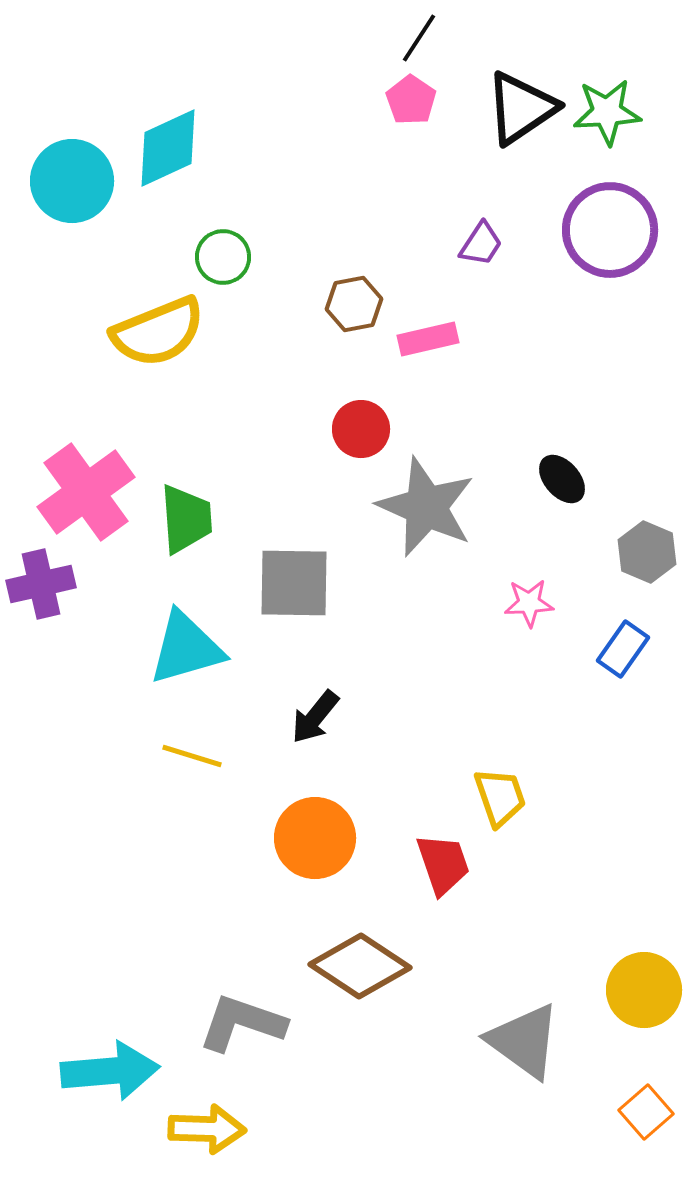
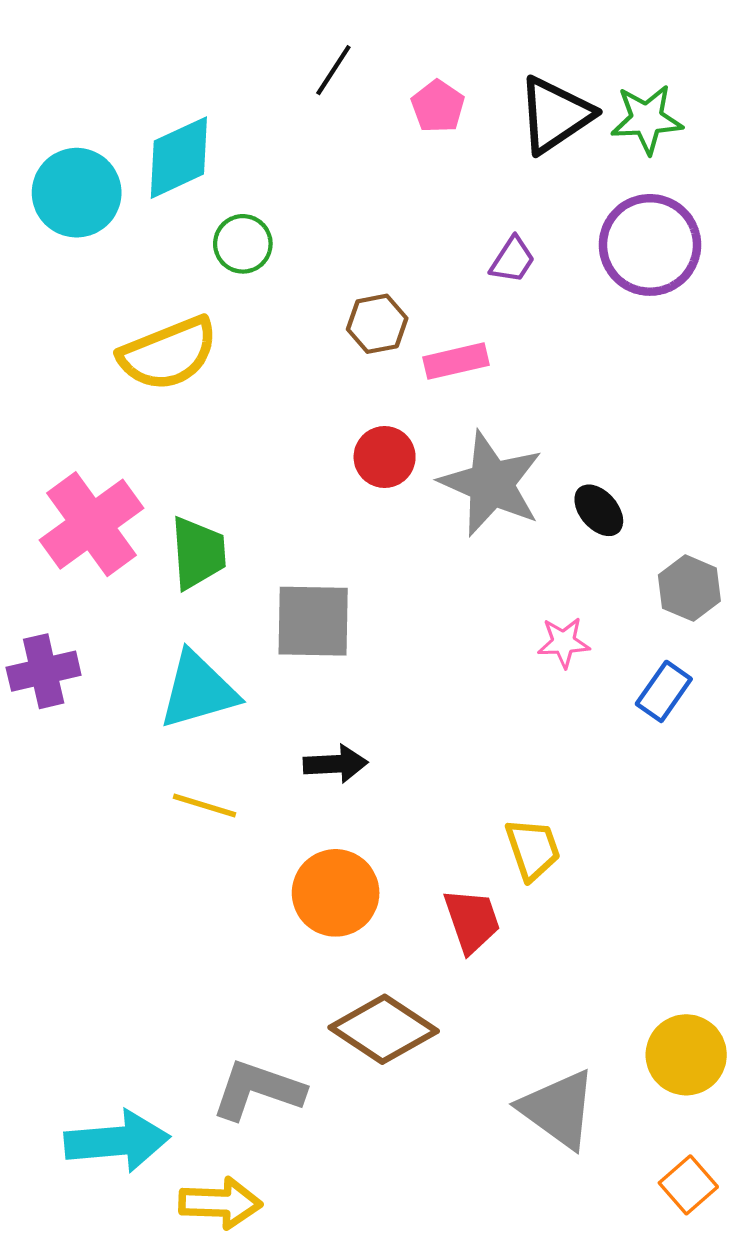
black line: (419, 38) -> (333, 70), moved
green circle: (223, 257) -> (243, 244), moved
gray star: (426, 507) -> (491, 484), moved
purple cross: (41, 584) -> (44, 671), moved
black arrow: (315, 717) -> (336, 764), turned -132

